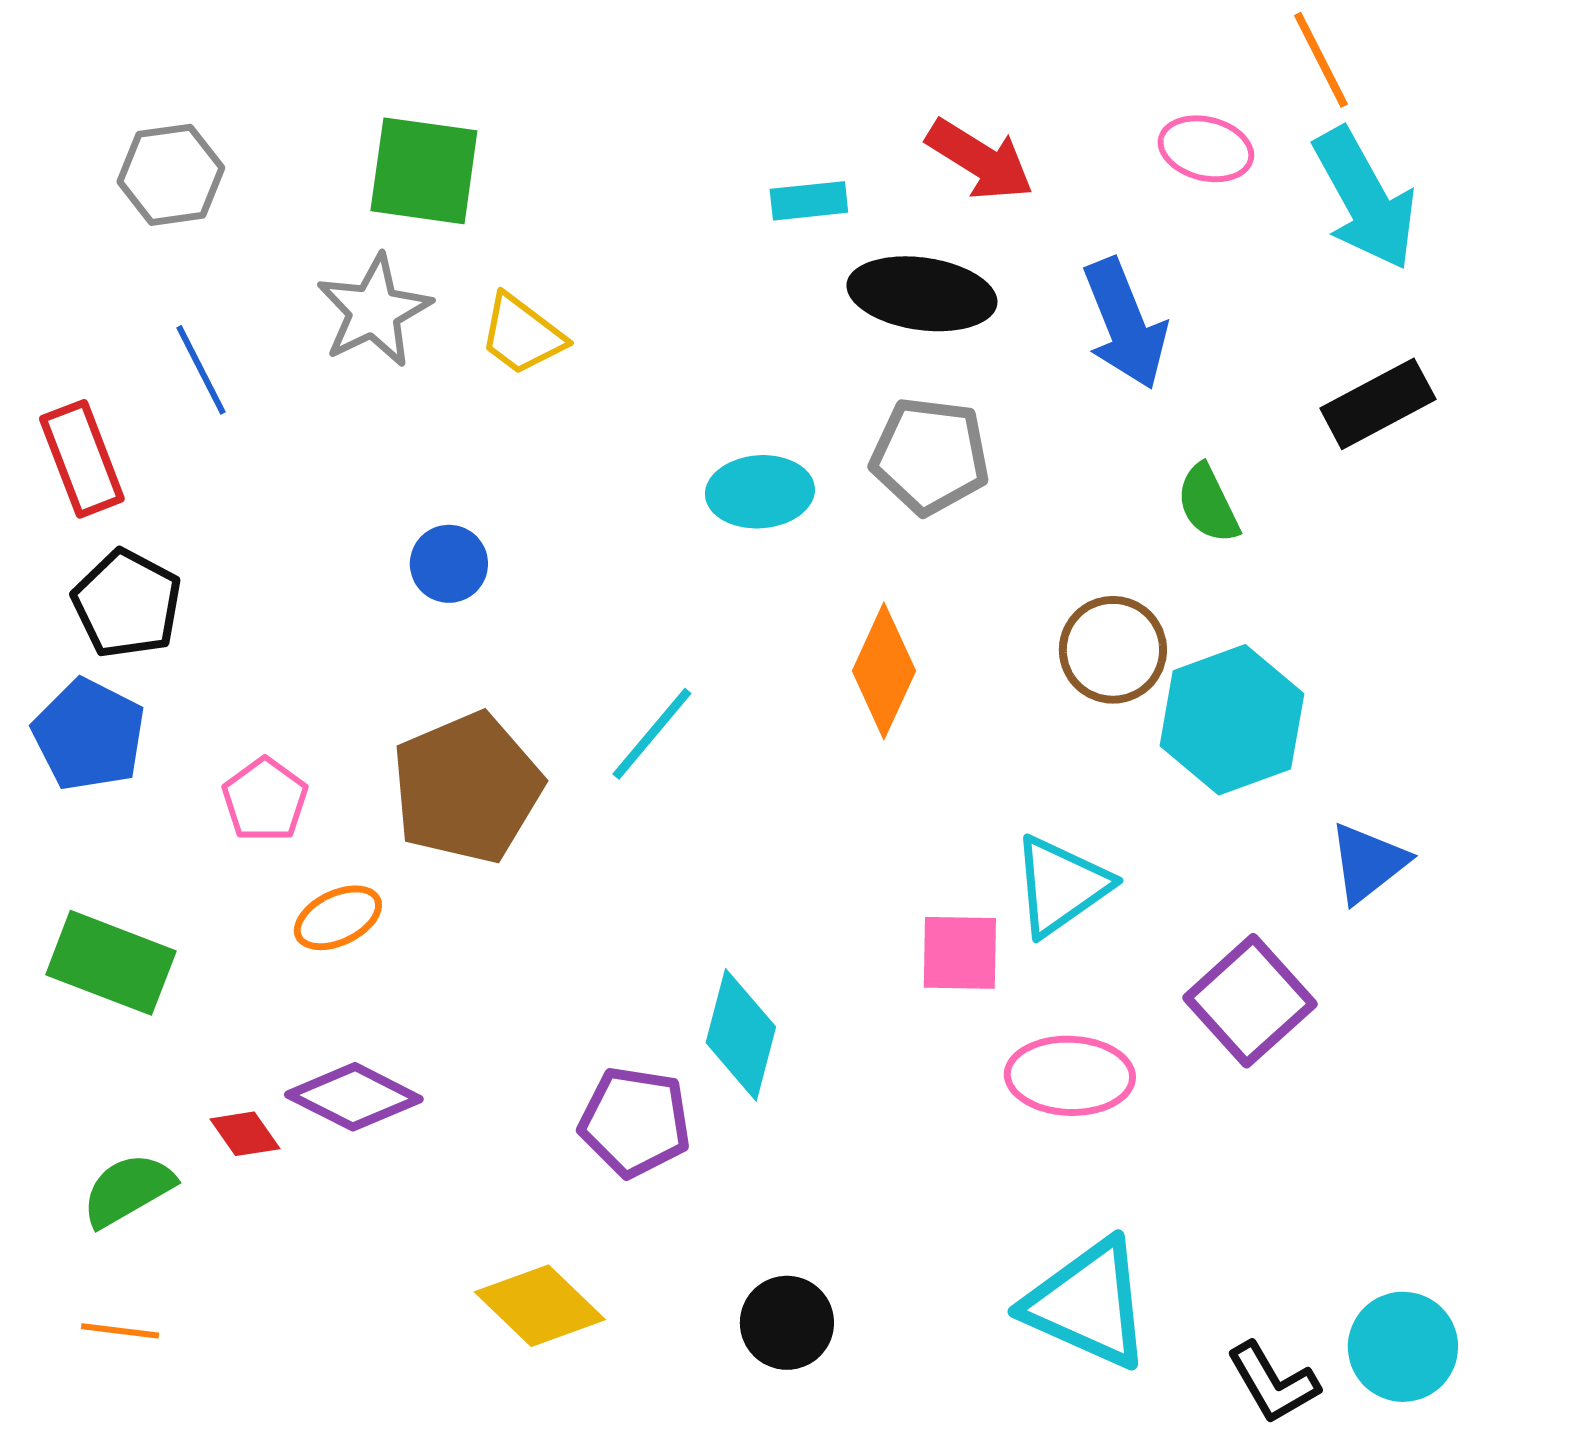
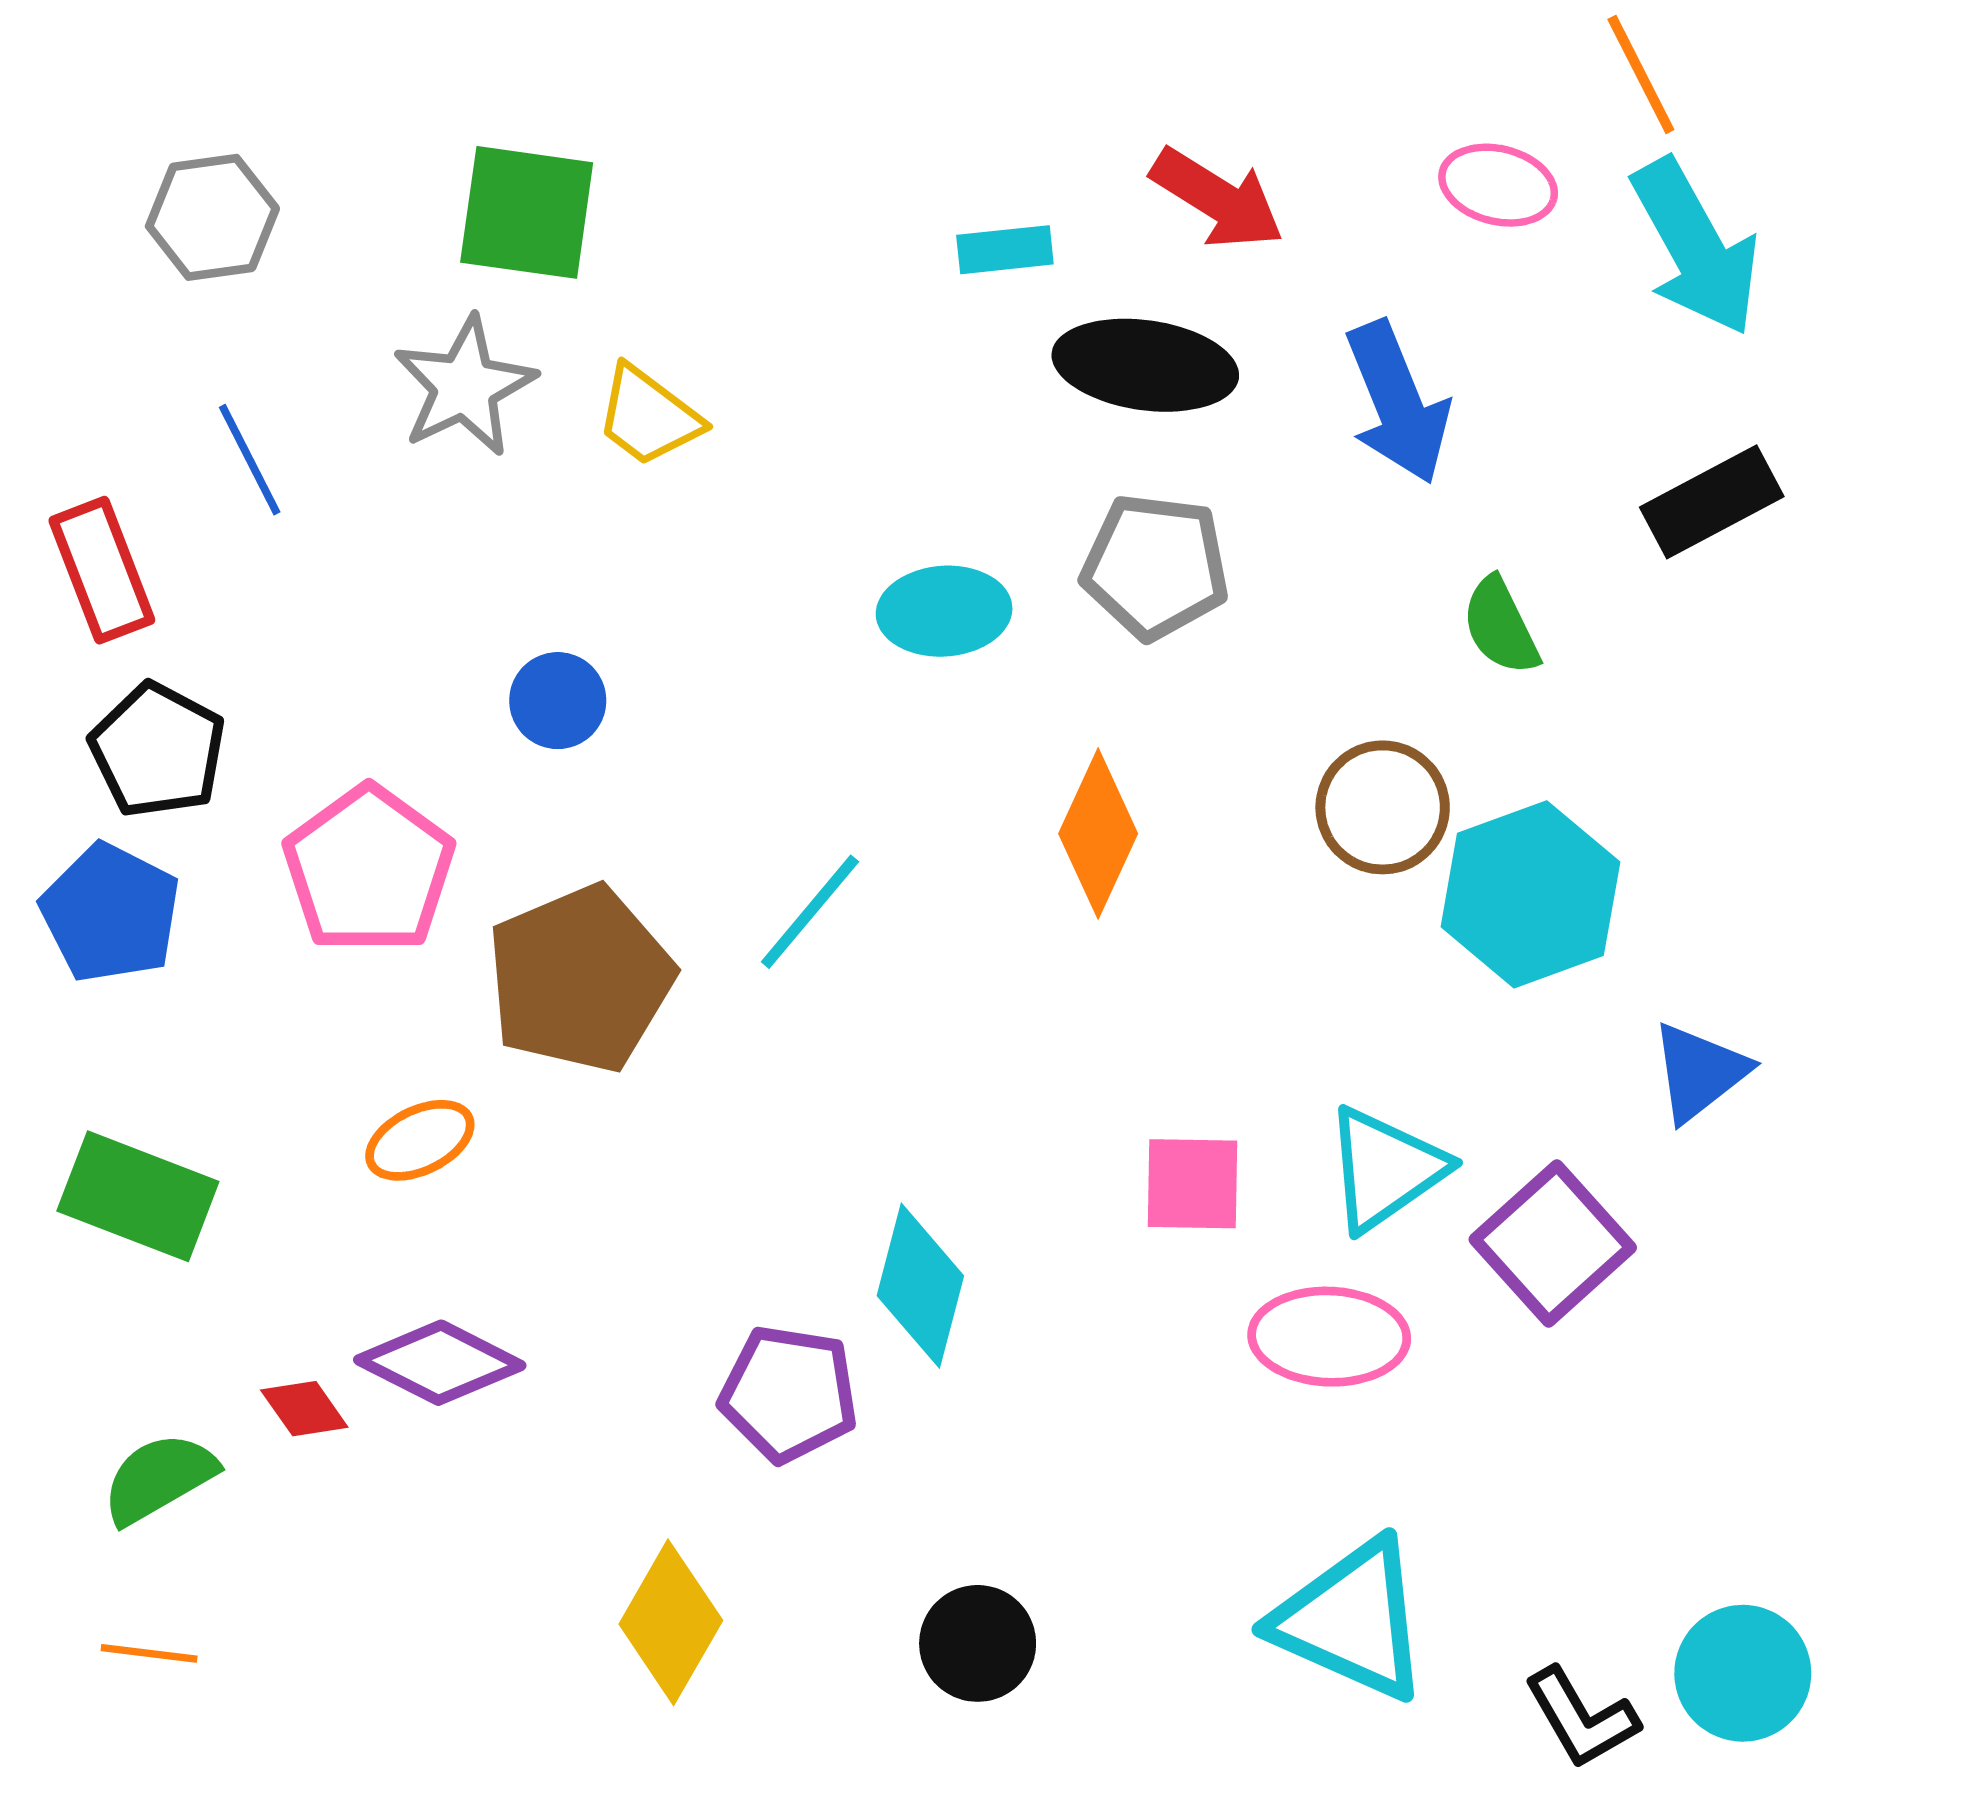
pink pentagon: (265, 800) -> (369, 870), moved, size x1.6
cyan triangle: (1061, 886) -> (1385, 1169), moved
yellow diamond: (540, 1306) -> (671, 1622), turned 76

